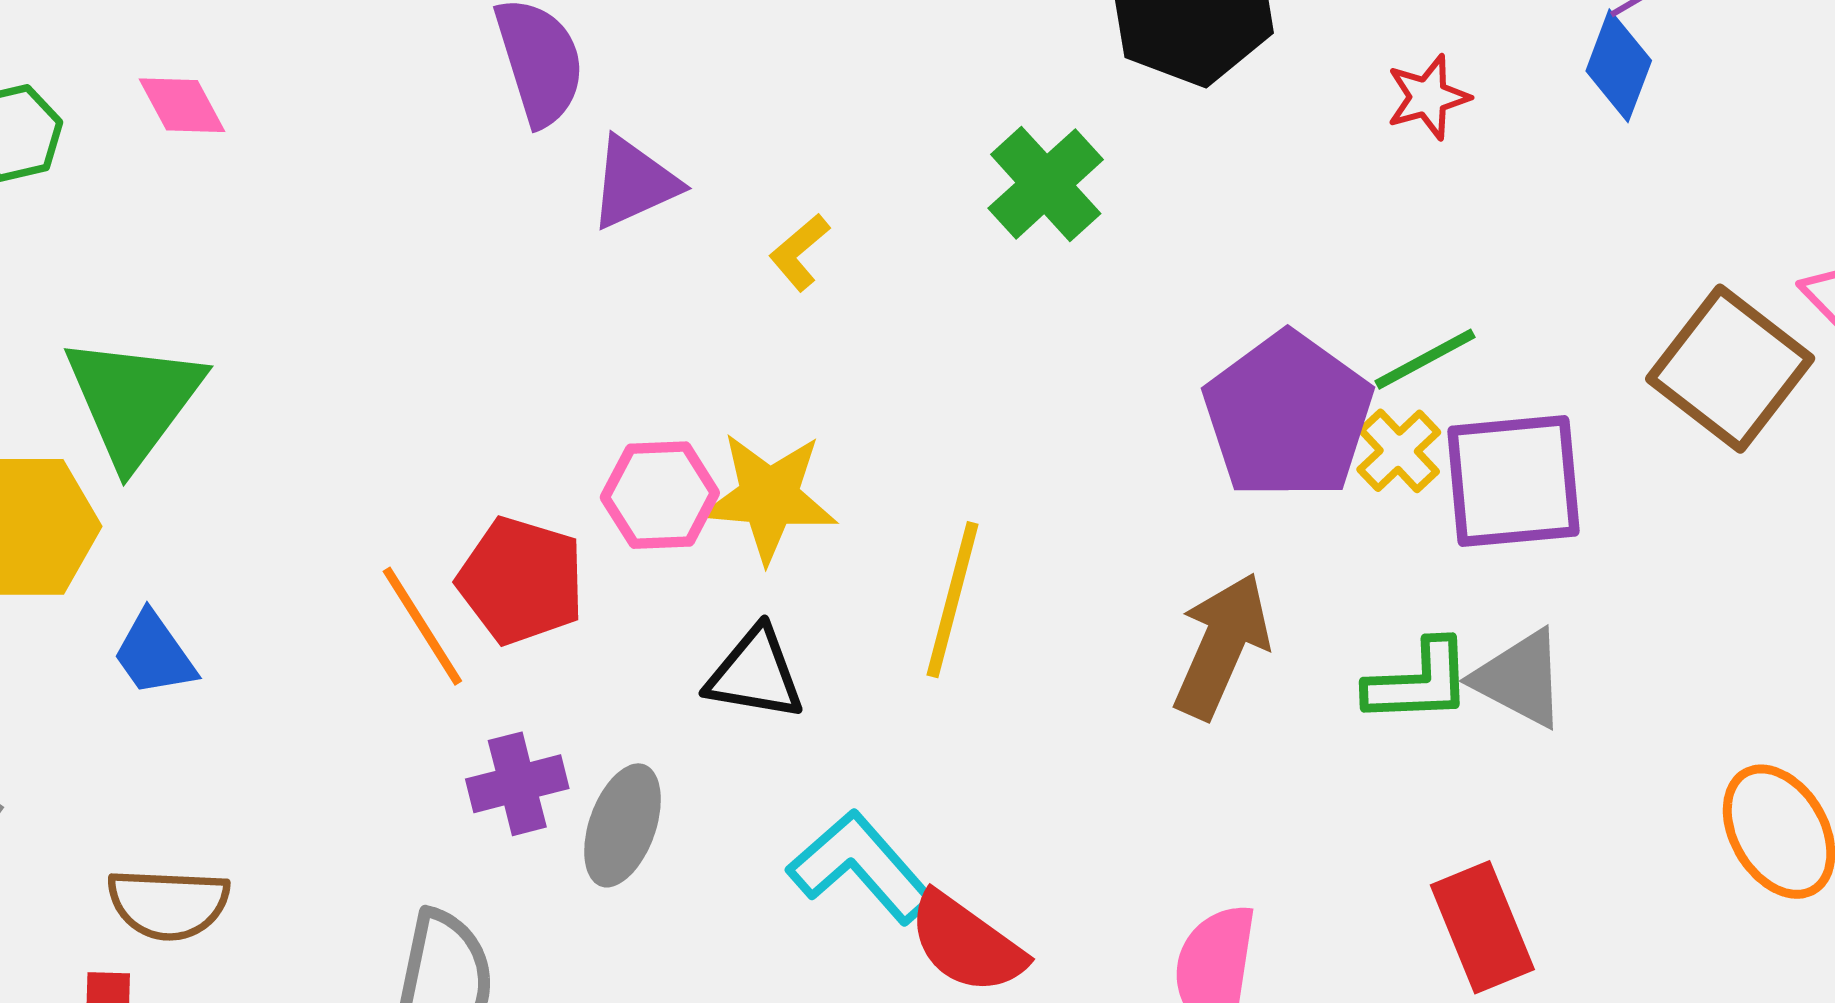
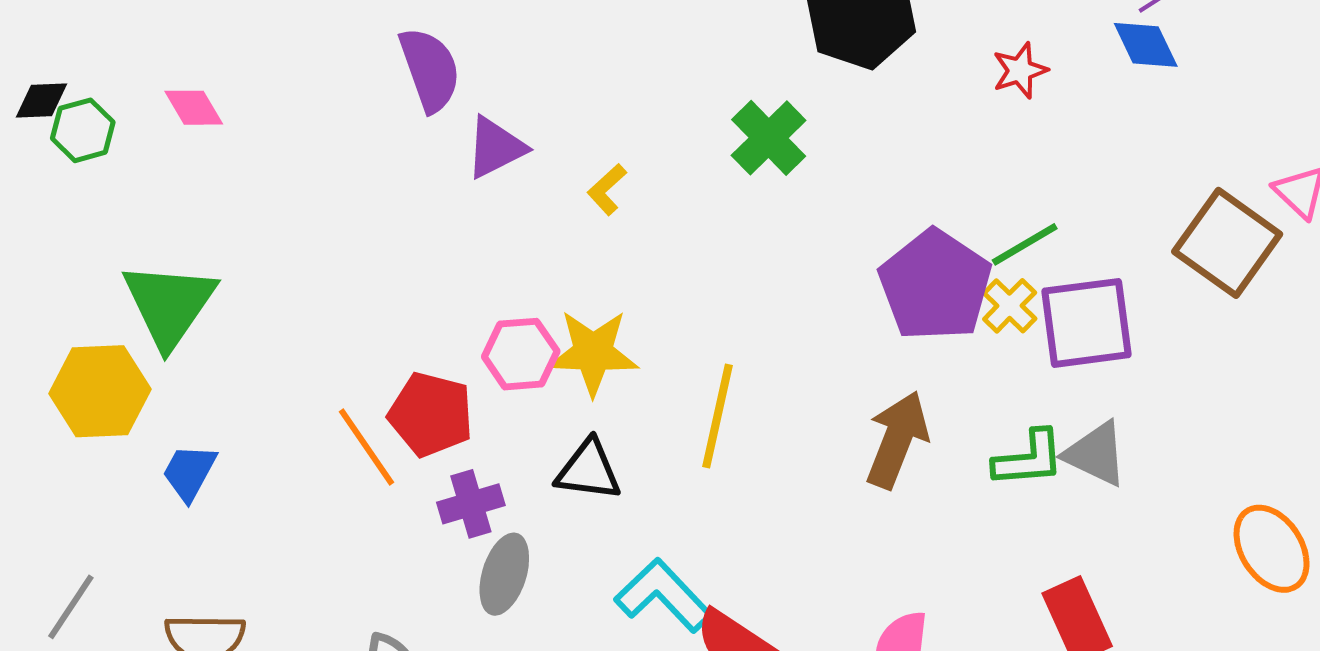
blue diamond: (1619, 66) -> (1146, 45), turned -44
blue trapezoid: (154, 654) -> (189, 472), turned 66
purple cross: (517, 784) -> (471, 504), moved

